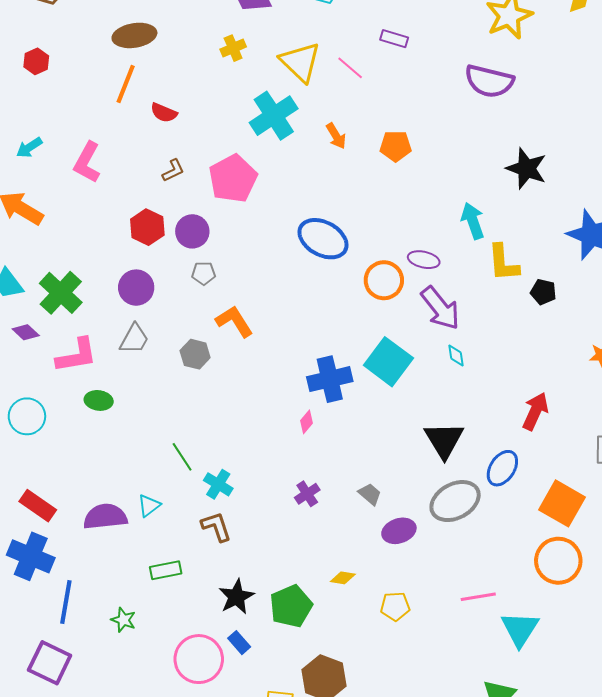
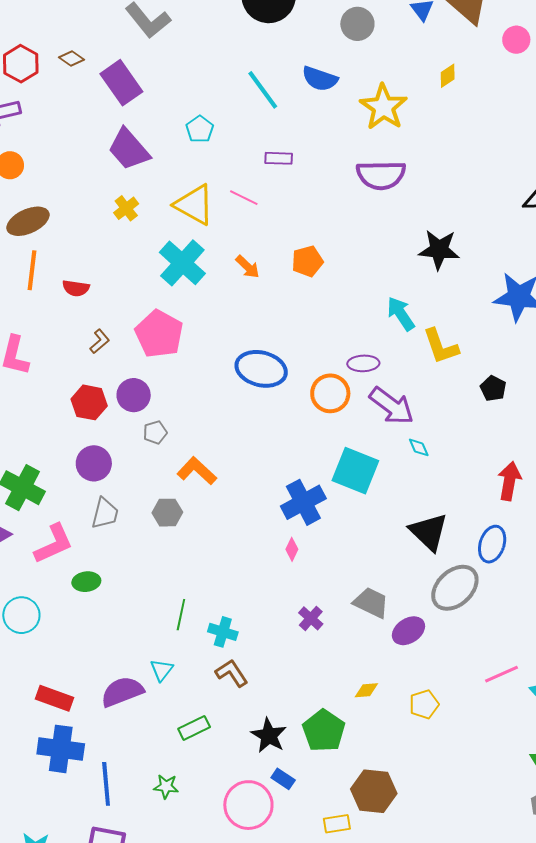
black pentagon: (543, 292) -> (493, 388), moved, turned 30
green line: (182, 457) -> (181, 615), turned 60
gray trapezoid: (370, 494) -> (371, 603), size x1.5

